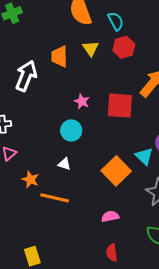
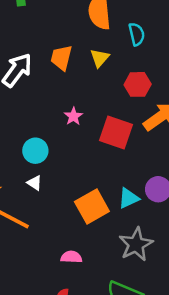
red hexagon: (124, 47) -> (138, 84), moved
cyan circle: (71, 130) -> (35, 151), moved
cyan triangle: (144, 156) -> (129, 198), turned 36

